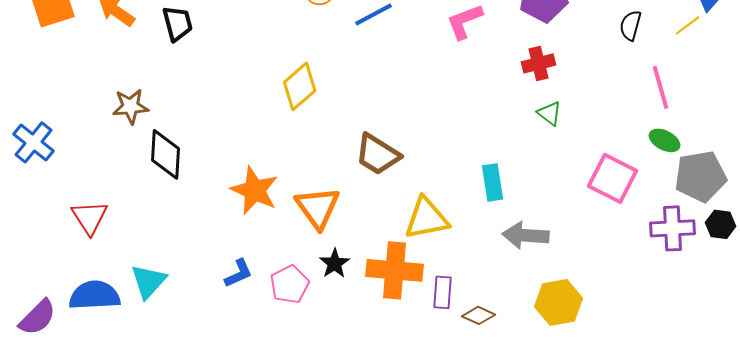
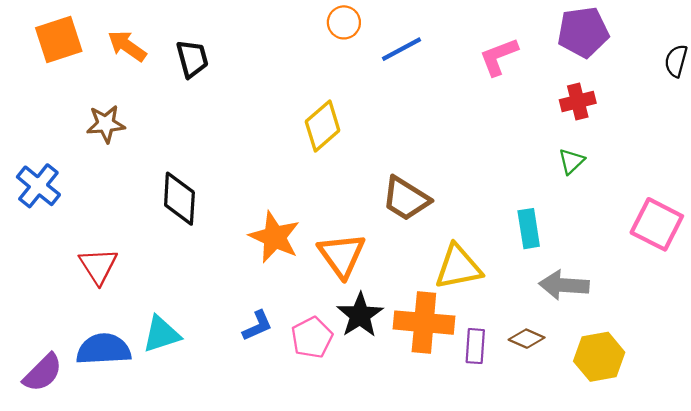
brown star: (131, 106) -> (106, 124), moved
green triangle: (550, 113) -> (571, 161), moved, turned 40
black star: (335, 263) -> (360, 315), size x1.4
cyan triangle: (149, 281) -> (161, 334), turned 30
brown diamond: (479, 315) -> (527, 339), moved

